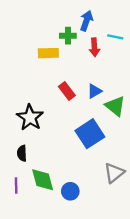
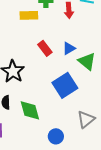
green diamond: (43, 180) -> (30, 110), moved
blue circle: (70, 191) -> (56, 136), moved

